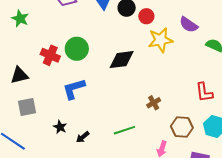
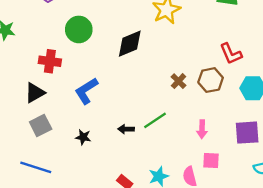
green circle: (77, 49) -> (79, 29), moved
black triangle: (19, 75) -> (35, 93), moved
brown hexagon: (182, 127) -> (211, 80), moved
black arrow: (83, 137) -> (126, 129), moved, turned 56

